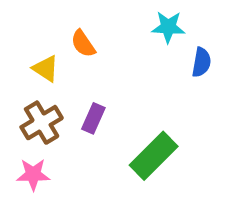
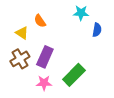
purple rectangle: (93, 118) -> (45, 57), size x1.5
pink star: (33, 174) -> (44, 83), moved

